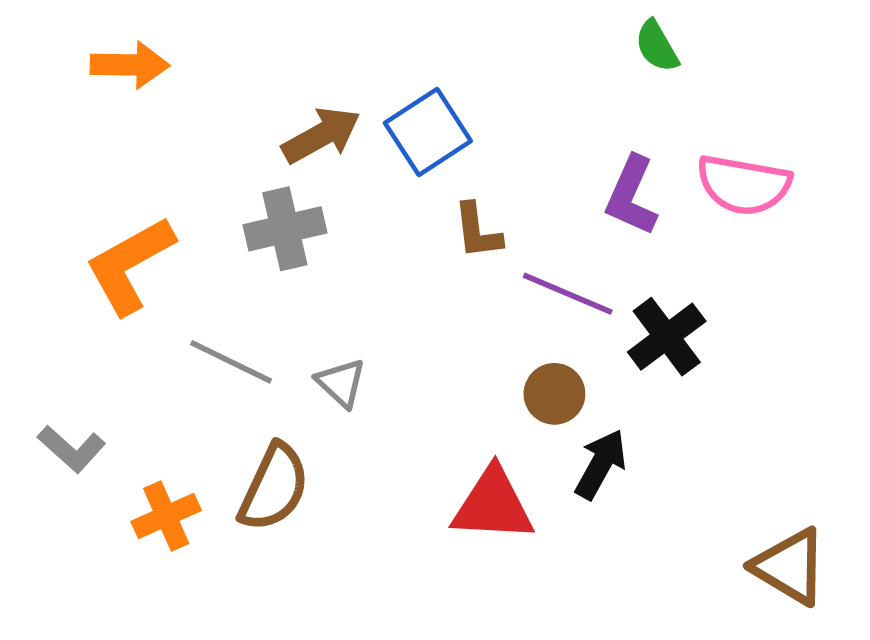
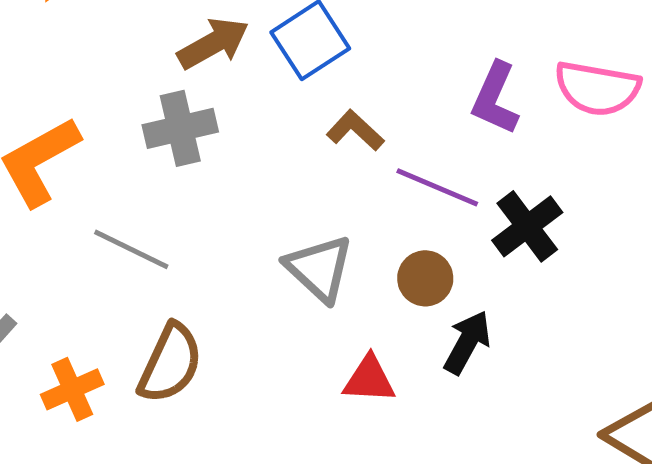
brown L-shape: (477, 231) -> (355, 130), turned 140
gray triangle: (341, 383) -> (319, 268), moved, size x1.5
red triangle: (493, 505) -> (369, 379), size x0.7

